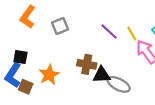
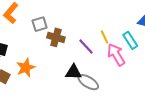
purple line: (109, 31) -> (86, 47), moved
brown cross: (87, 64) -> (56, 37), moved

